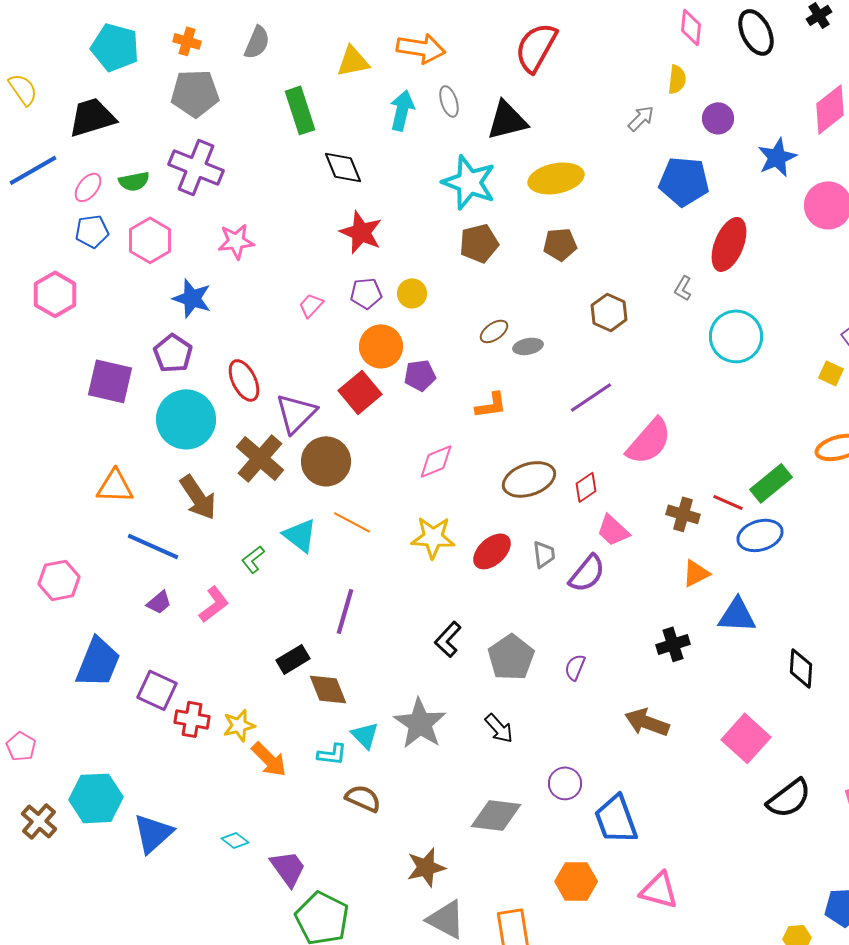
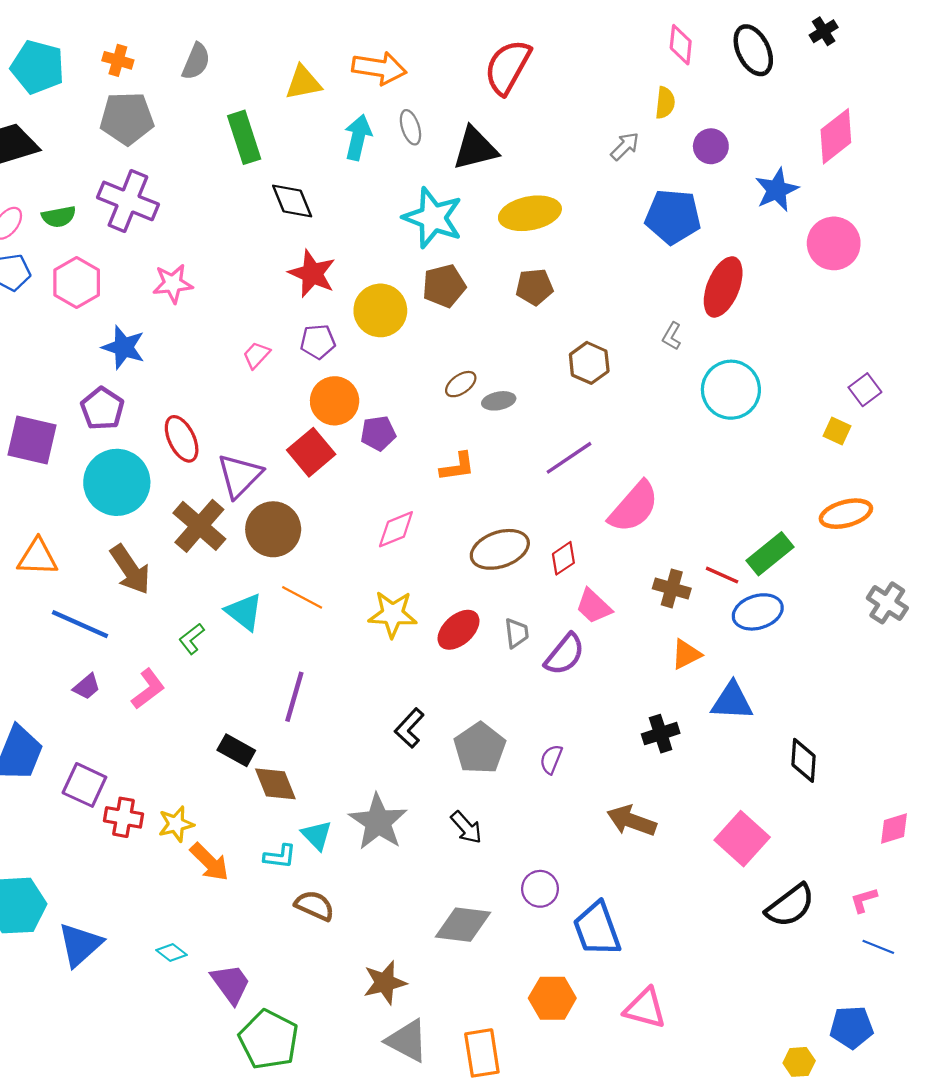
yellow circle: (412, 293) -> (380, 310), moved, size x1.6
black rectangle: (293, 659) -> (236, 750), turned 60

